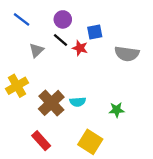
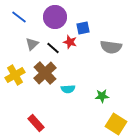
purple circle: (63, 19) -> (55, 17), size x1.5
black line: (60, 40) -> (53, 48), moved
brown cross: (51, 103) -> (45, 73), moved
yellow square: (90, 142) -> (116, 124), moved

